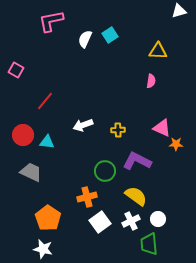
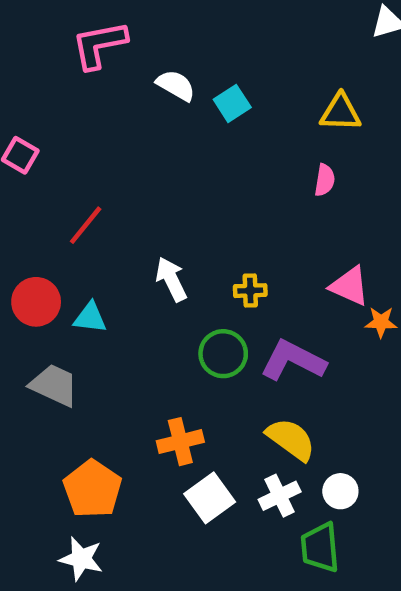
cyan square: (110, 35) -> (232, 103), moved
white semicircle: (85, 39) -> (176, 85), turned 96
white arrow: (83, 125) -> (171, 279), turned 84
green circle: (105, 171) -> (223, 354), moved

